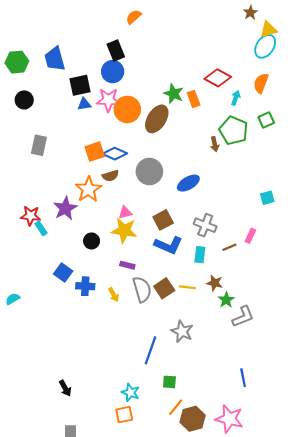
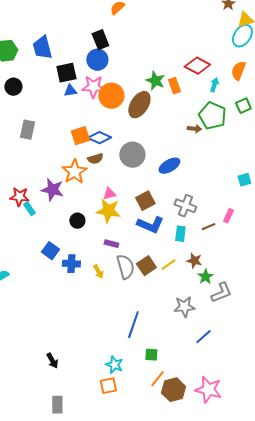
brown arrow: (215, 144) -> (194, 129), turned -72
purple star: (65, 208) -> (52, 190), turned -30
yellow line: (187, 287) -> (168, 265), turned -42
gray star: (182, 331) -> (184, 307), moved, turned -30
blue line: (243, 378) -> (203, 337), moved, turned 60

